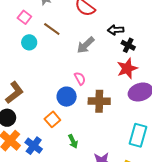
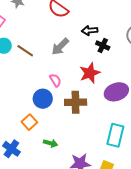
brown line: (52, 29) -> (25, 51), moved
red star: (127, 68) -> (90, 73), moved
green arrow: (73, 141) -> (51, 143), turned -48

